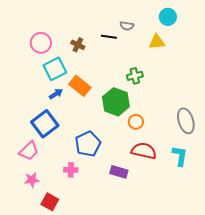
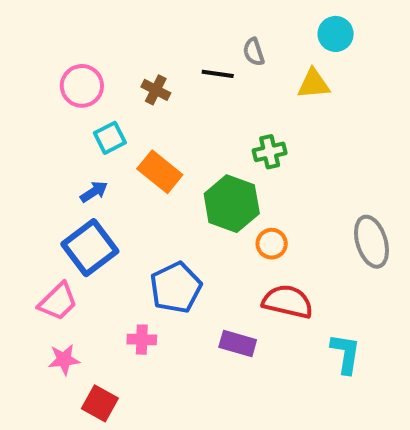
gray semicircle: (127, 26) -> (254, 52), turned 64
cyan square: (55, 69) -> (110, 138), size x0.7
blue arrow: (56, 94) -> (94, 192), moved
cyan L-shape: (180, 156) -> (346, 354), moved

